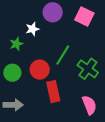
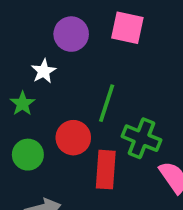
green cross: (88, 69) -> (141, 138), moved
red rectangle: (53, 92) -> (106, 170), turned 30

